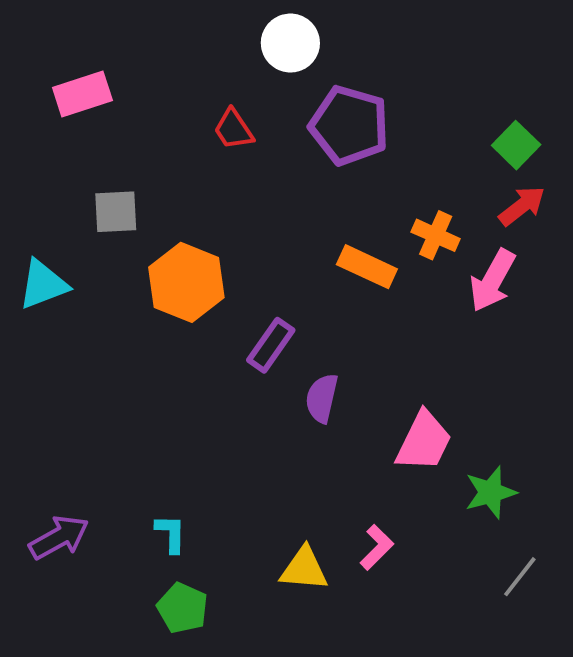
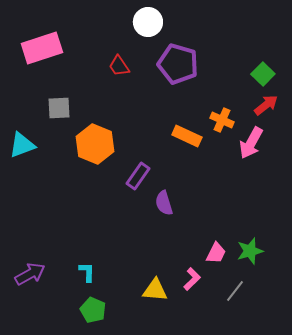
pink rectangle: (82, 94) -> (42, 48), size x1.4
purple semicircle: (322, 398) -> (164, 203), turned -30
pink trapezoid: (424, 441) -> (216, 253), moved, size x0.7
gray line: (520, 577) -> (235, 291), moved

